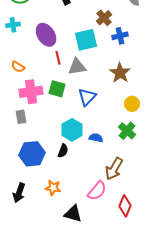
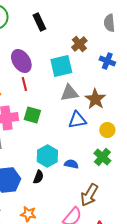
blue cross: (120, 36) -> (107, 61), moved, turned 35
red line: (58, 58) -> (24, 84), moved
gray triangle: (77, 67) -> (69, 93), moved
blue triangle: (87, 97) -> (77, 120), moved, turned 36

